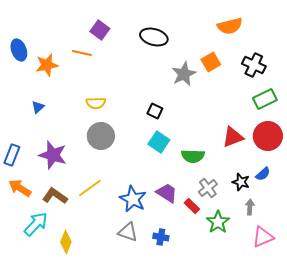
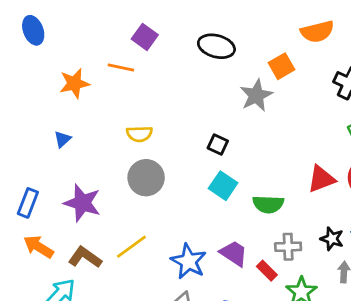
blue ellipse: (19, 50) -> (33, 30), moved
orange square: (211, 62) -> (281, 66), moved
gray cross: (208, 188) -> (288, 247), turned 36

